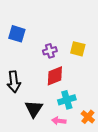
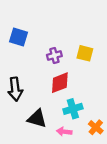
black triangle: (34, 109) -> (37, 119), turned -48

